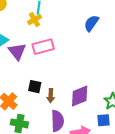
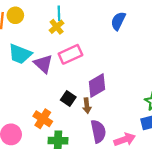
black square: (35, 87) -> (68, 99), turned 32
purple diamond: (80, 96) -> (97, 85), moved

